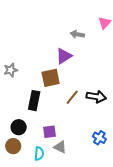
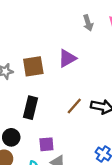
gray arrow: (77, 34) -> (88, 23), moved, turned -120
brown square: (51, 78) -> (33, 66), moved

